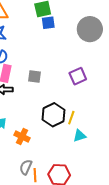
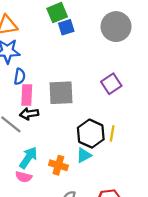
gray square: (34, 77) -> (61, 93), size x1.6
cyan triangle: (79, 136) -> (84, 155), moved

